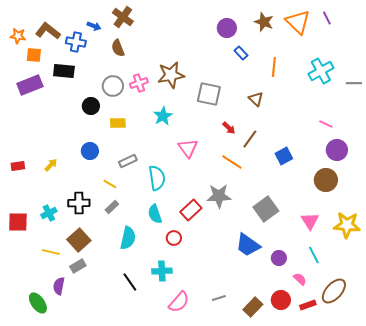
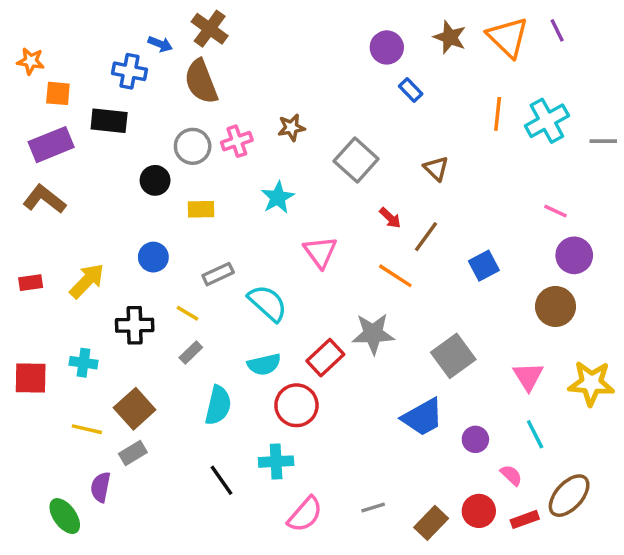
brown L-shape: (48, 31) -> (44, 199), moved
brown semicircle: (118, 48) -> (201, 82), size x1.5
orange line: (274, 67) -> (498, 114), moved
brown star: (171, 75) -> (291, 128), size x0.6
gray square: (209, 94) -> (356, 160), turned 30
yellow arrow: (51, 165) -> (87, 281), size x1.6
cyan semicircle: (157, 178) -> (268, 303), turned -40
black cross: (79, 203) -> (135, 325), moved
cyan cross: (49, 213) -> (83, 363), turned 35
cyan semicircle: (155, 214) -> (264, 364), turned -84
red circle: (174, 238) -> (296, 405), size x1.6
blue trapezoid: (248, 245) -> (423, 417), turned -64

